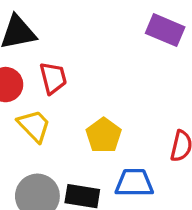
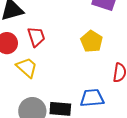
yellow pentagon: (104, 135) -> (92, 41), moved

